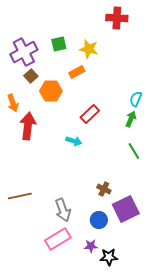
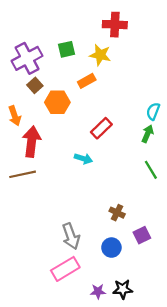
red cross: (117, 18) -> (115, 25), moved
brown line: (20, 196) -> (23, 174), moved
purple square: (126, 209) -> (142, 235), size x0.6
purple star: (91, 246) -> (98, 291), moved

